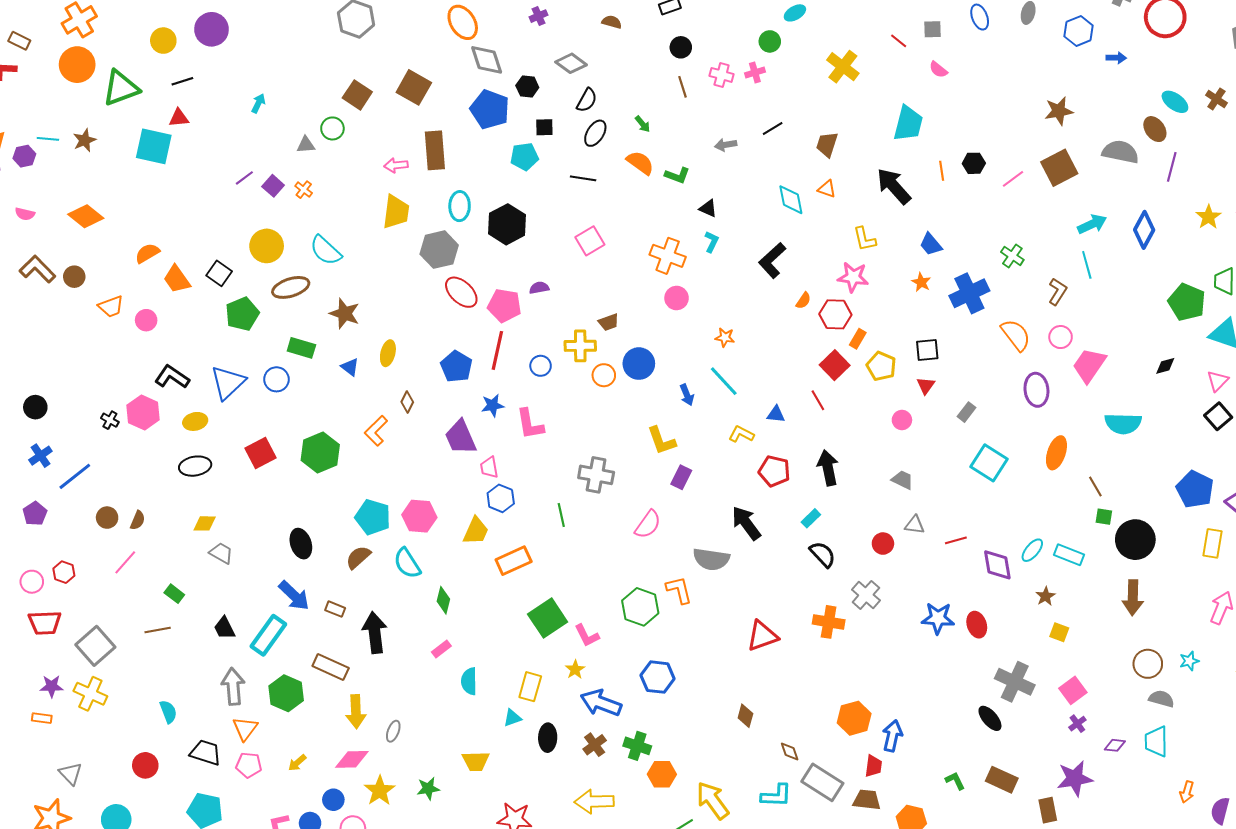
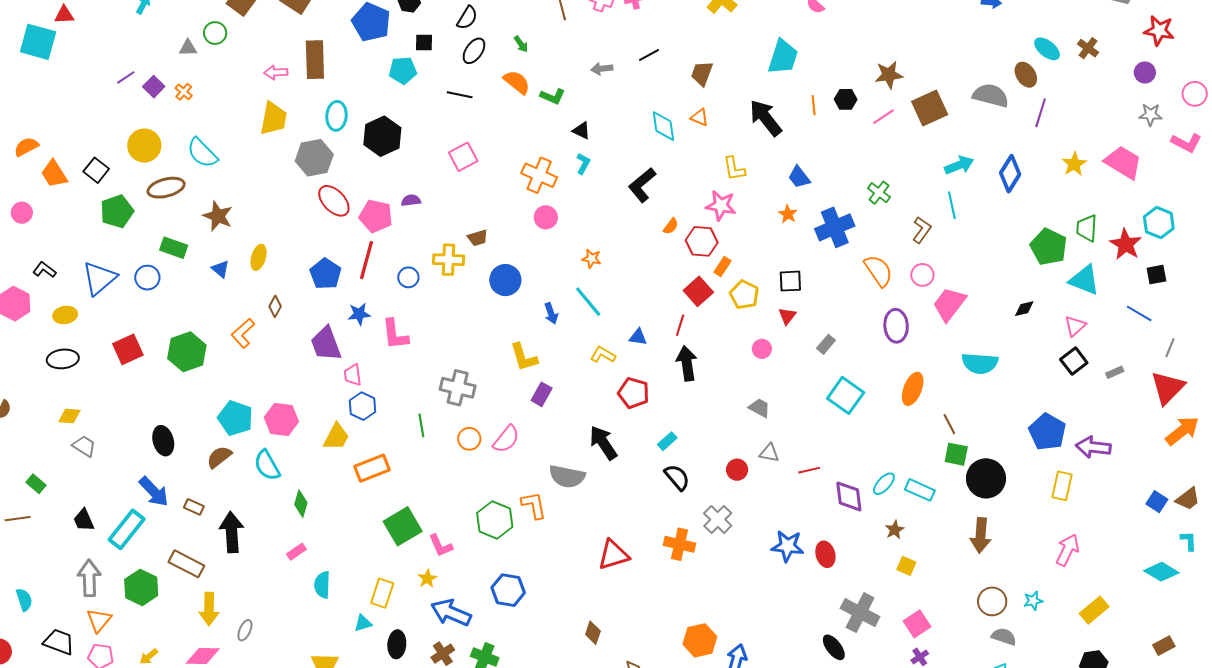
brown star: (1059, 111) -> (889, 75), moved
orange circle: (604, 375) -> (469, 439), moved
black L-shape: (172, 377) -> (44, 270), size x0.7
red line: (818, 400) -> (680, 325), turned 45
black arrow: (828, 468) -> (687, 363), moved
green square: (1104, 517) -> (956, 454), size x1.4

